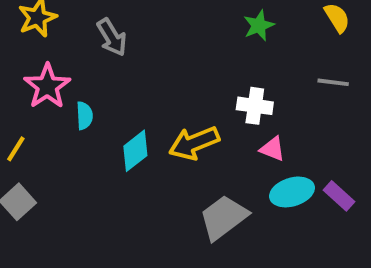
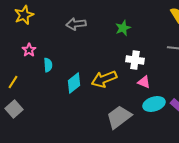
green star: (259, 26) -> (123, 28), moved
gray arrow: (112, 37) -> (76, 24), moved, turned 114
pink star: (47, 86) -> (29, 50), size x0.6

